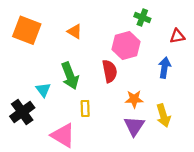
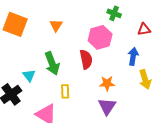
orange triangle: (75, 31) -> (56, 25), turned 32
yellow arrow: (163, 115) -> (145, 79), moved

